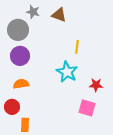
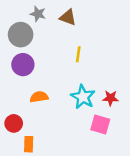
yellow line: (77, 47) -> (78, 54), moved
cyan star: (67, 72) -> (83, 97), moved
orange semicircle: (21, 84) -> (39, 97), moved

